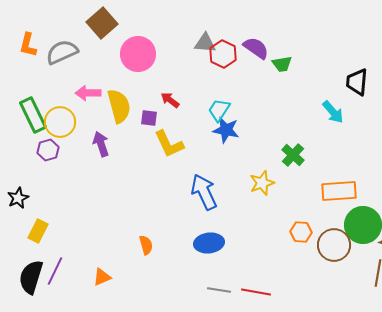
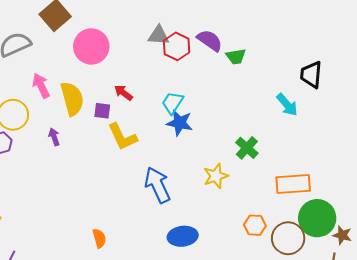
pink arrow: (88, 93) -> (41, 86), turned 65
purple arrow: (101, 144) -> (54, 137), size x0.7
blue ellipse: (209, 243) -> (183, 236), moved

